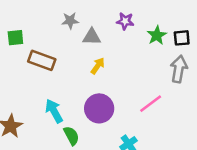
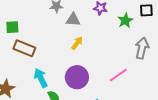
green square: (15, 38) -> (12, 27), moved
black square: (182, 38) -> (146, 10), moved
brown rectangle: (42, 60) -> (24, 48), moved

